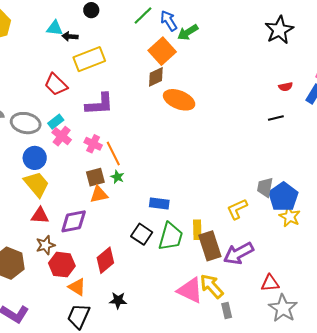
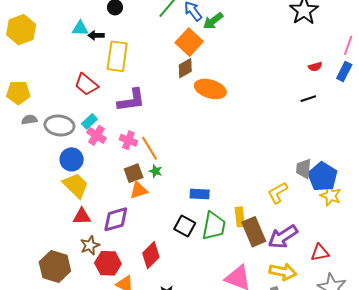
yellow rectangle: (89, 59) -> (117, 56), turned -56
red triangle: (270, 283) -> (320, 253), moved
yellow arrow: (212, 286) -> (283, 272), moved, turned 148

